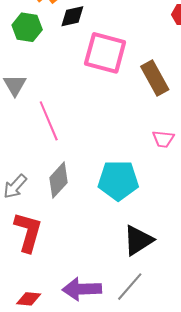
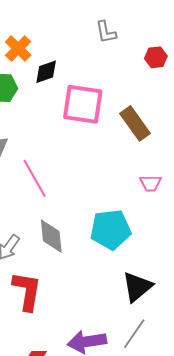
gray diamond: (59, 180) -> (51, 236), turned -42

